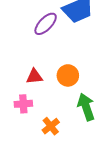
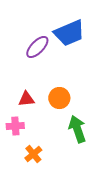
orange cross: (51, 126) -> (33, 154), moved

